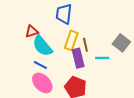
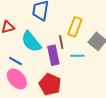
yellow rectangle: (71, 40) -> (75, 27), moved
cyan semicircle: (42, 46) -> (31, 42), moved

